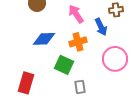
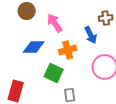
pink arrow: (76, 14) -> (55, 23), moved

